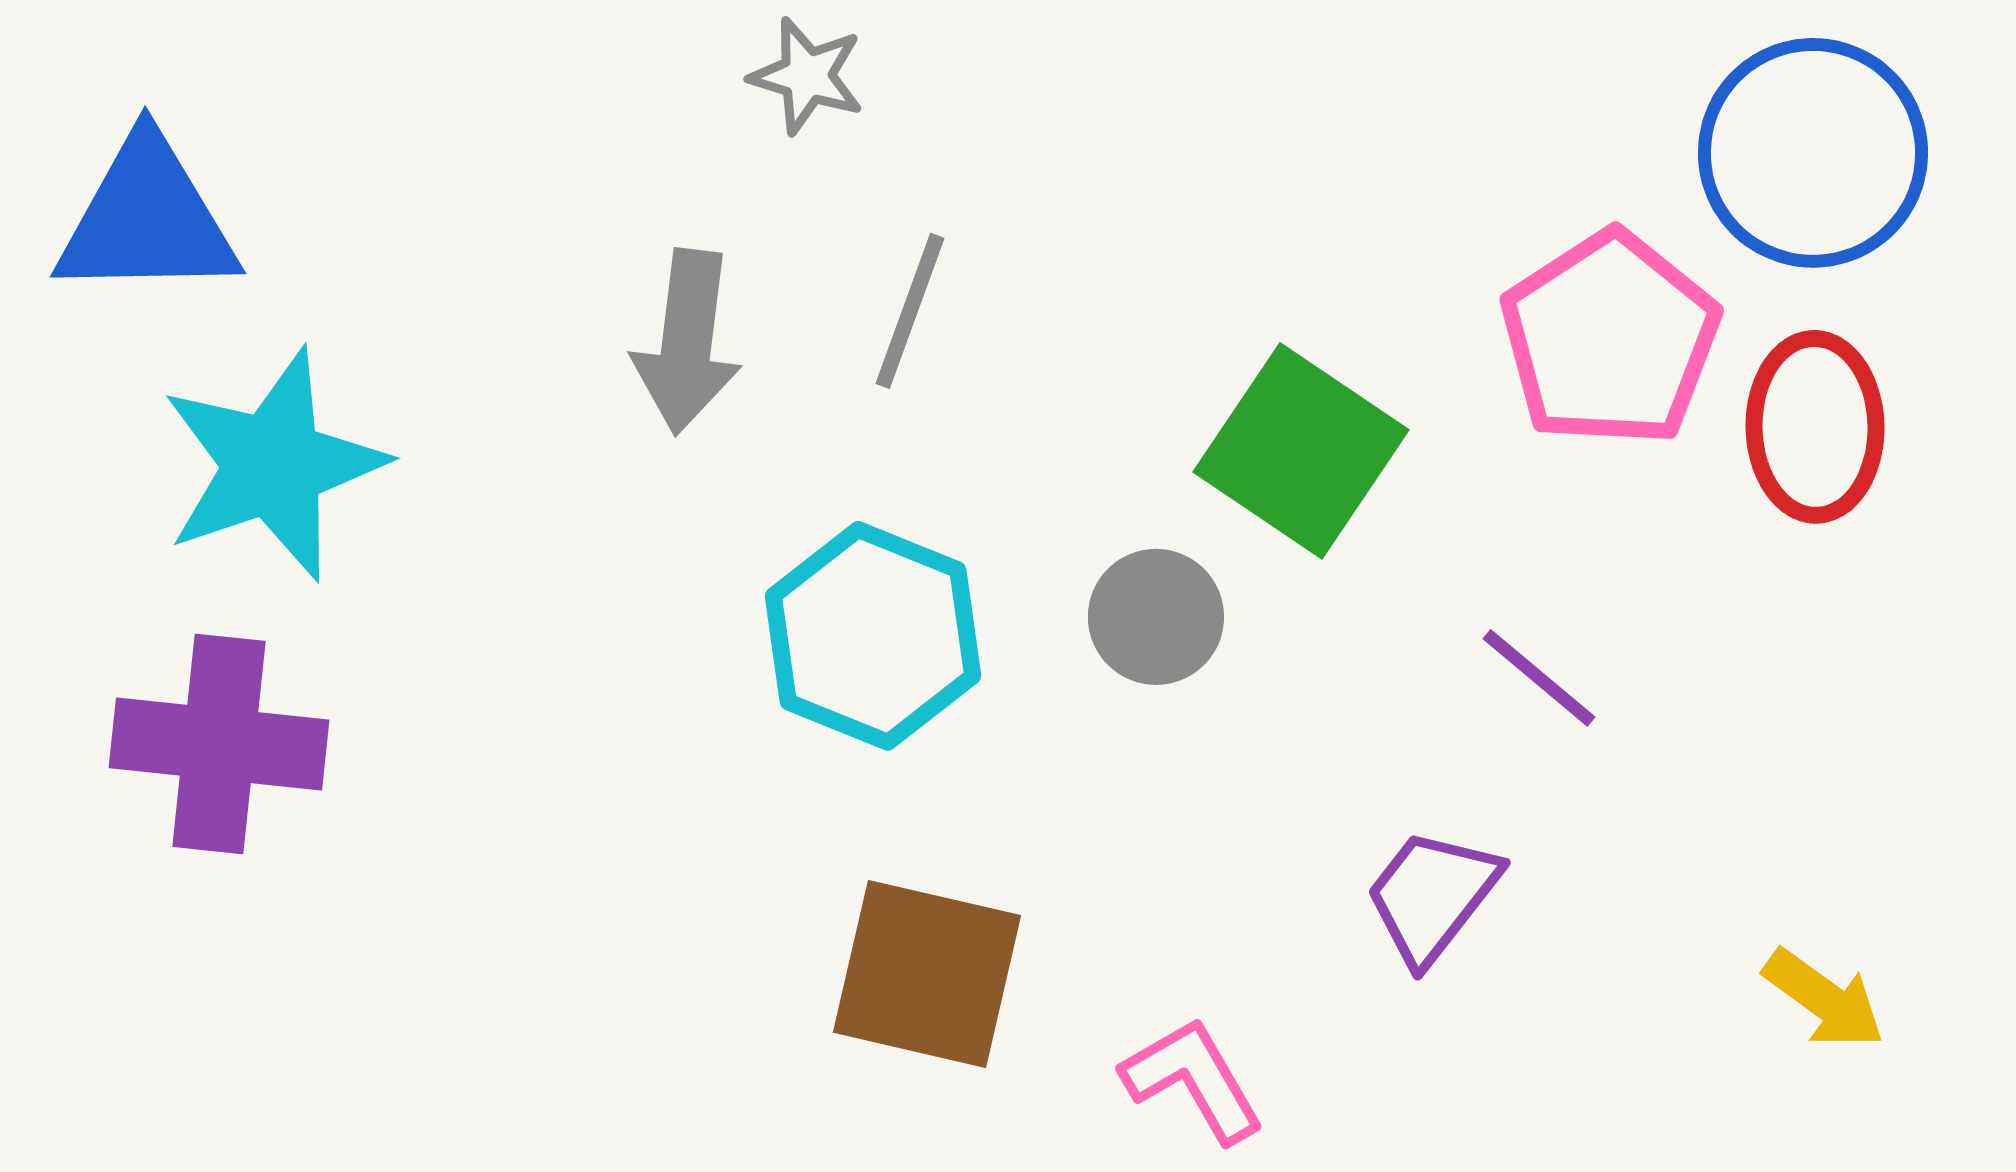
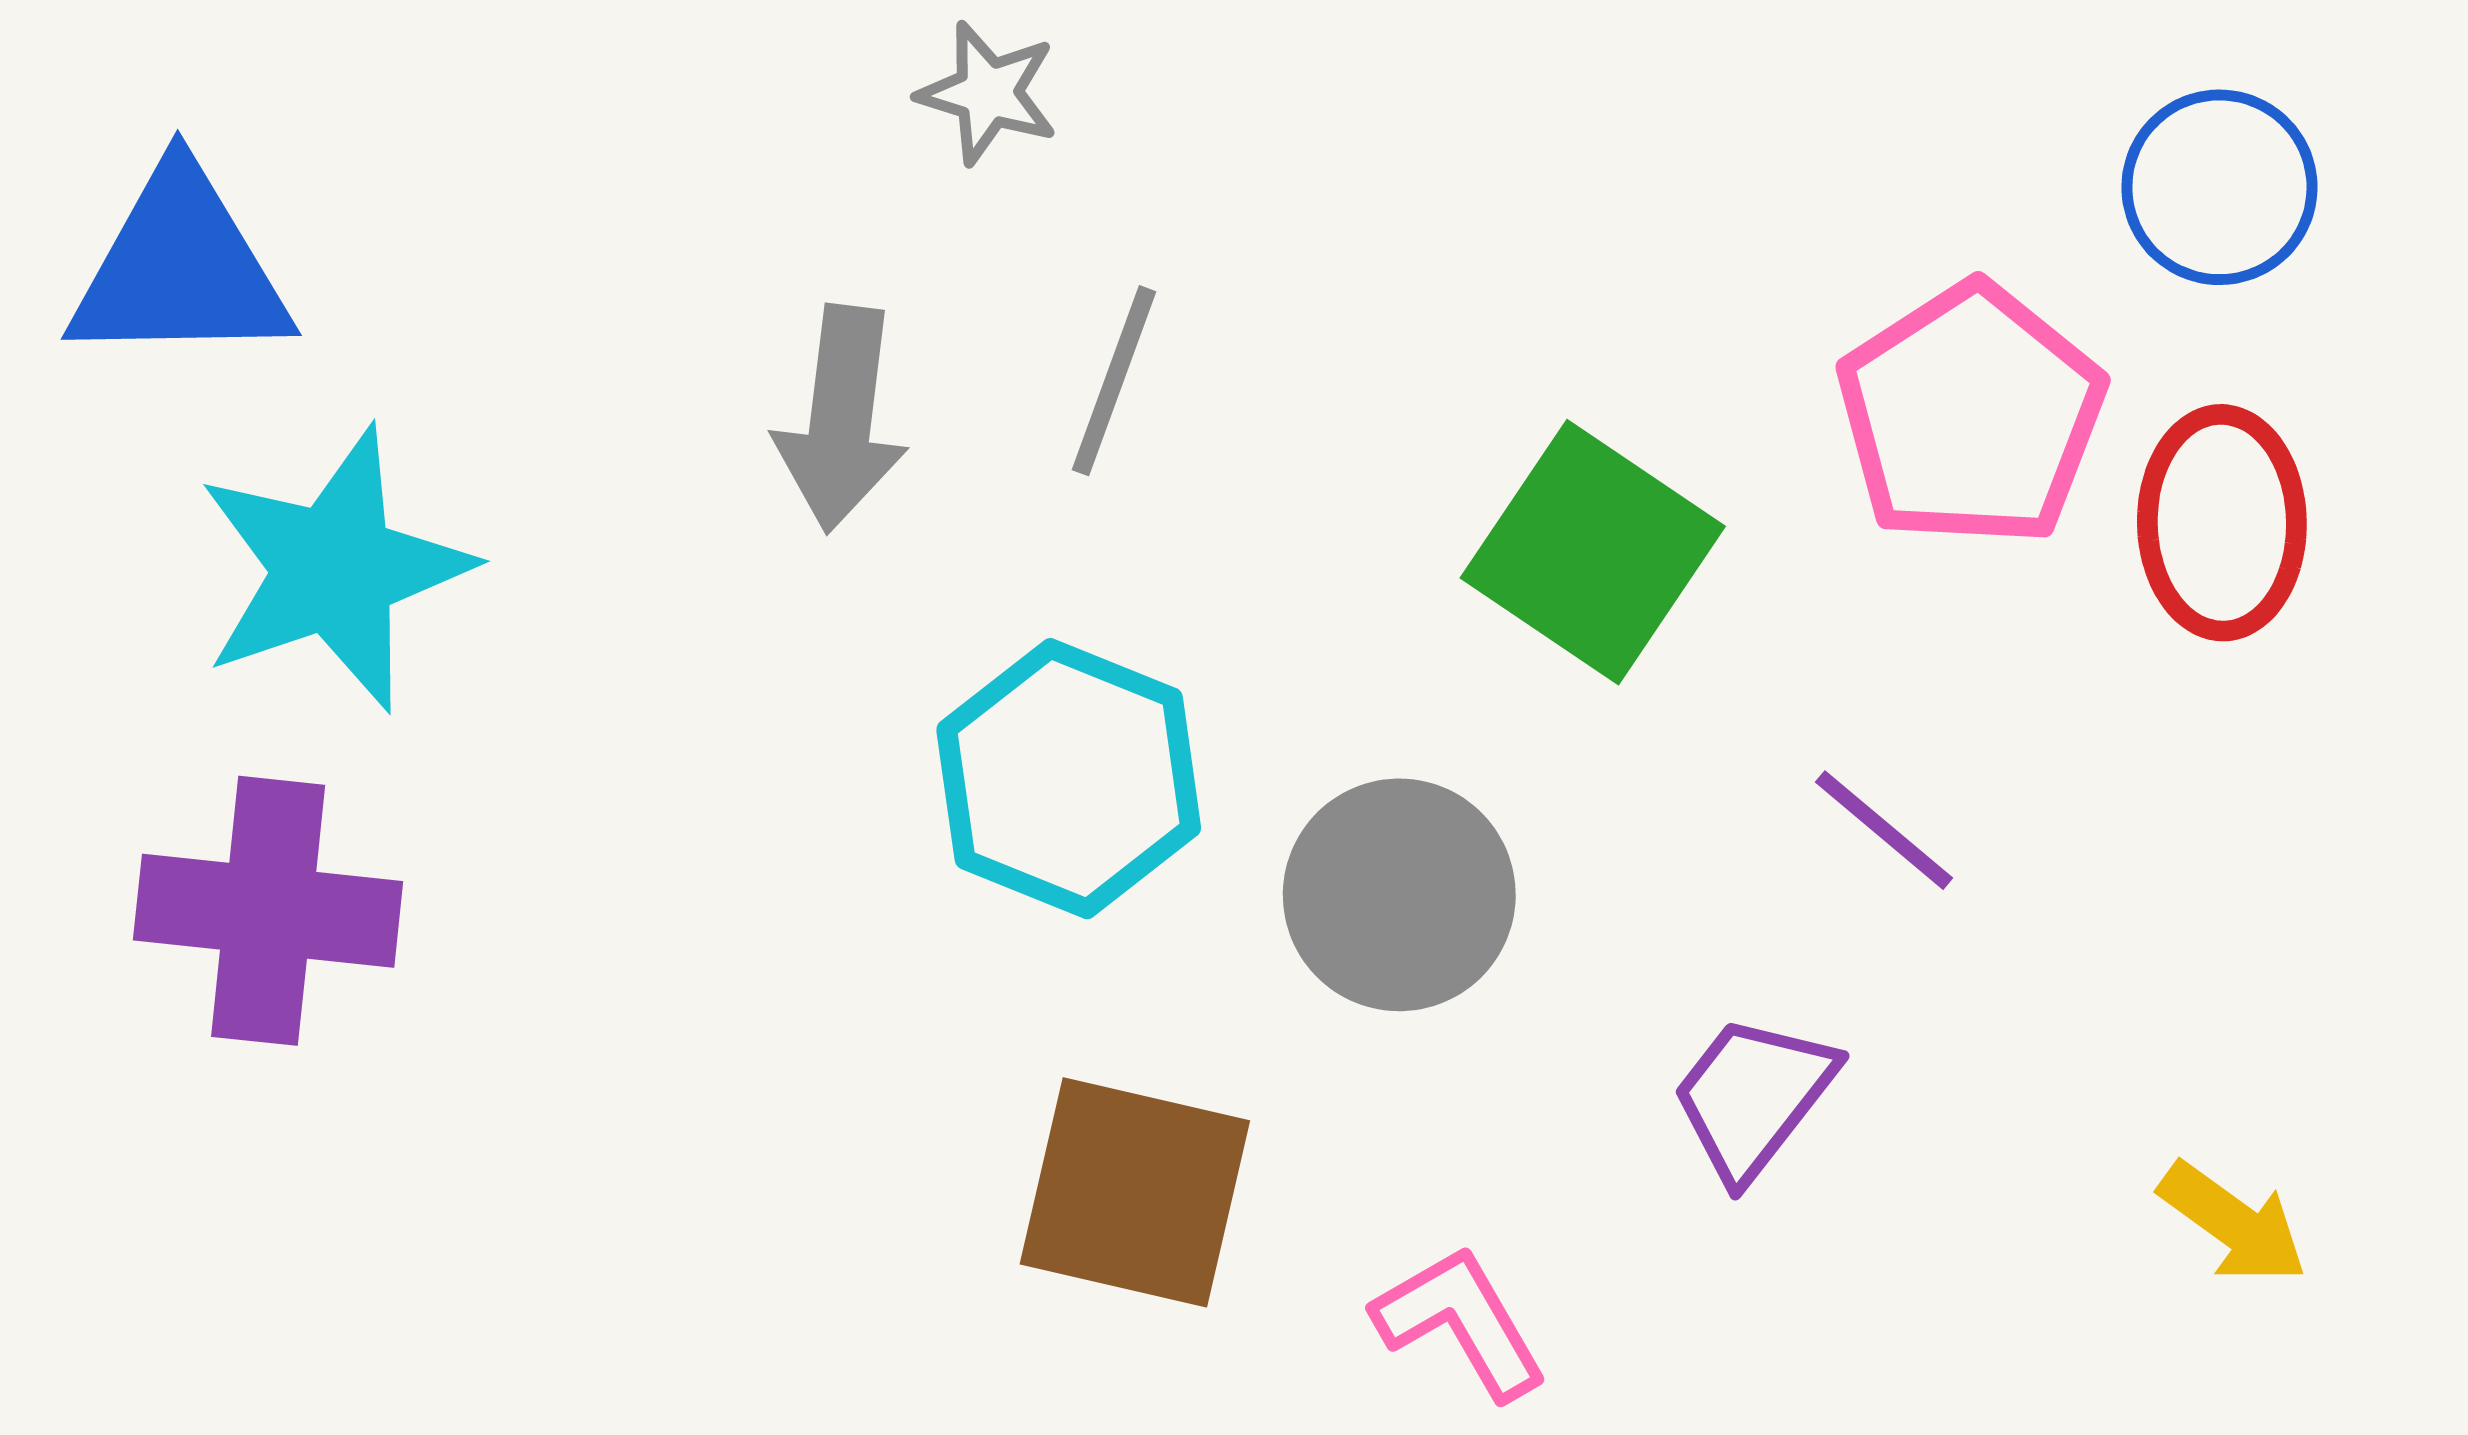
blue circle: (1813, 153) -> (2219, 187), size x0.7
gray circle: (1156, 617) -> (1399, 895), moved, size x1.4

